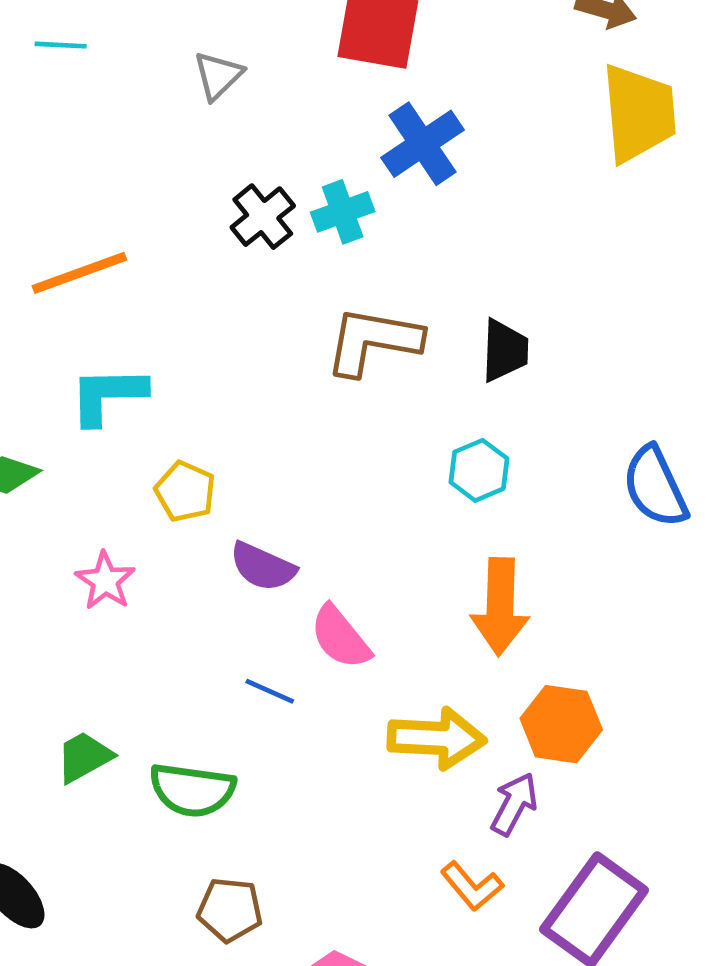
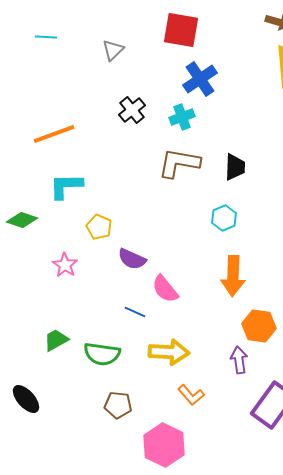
cyan cross: (343, 212) -> (182, 117), moved
yellow arrow: (437, 738) -> (169, 352), moved
purple arrow: (514, 804) -> (239, 360), turned -36
orange L-shape: (472, 886) -> (191, 395), moved

